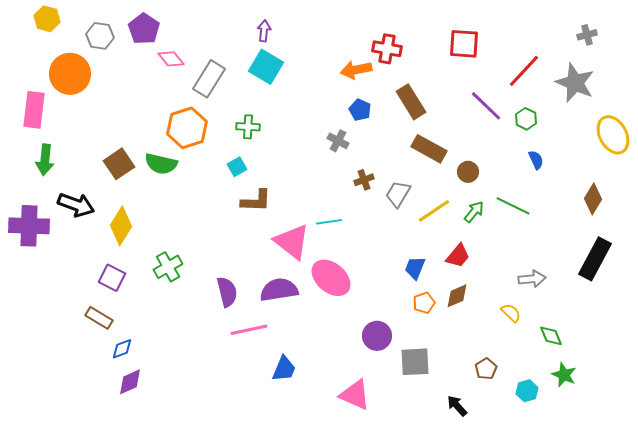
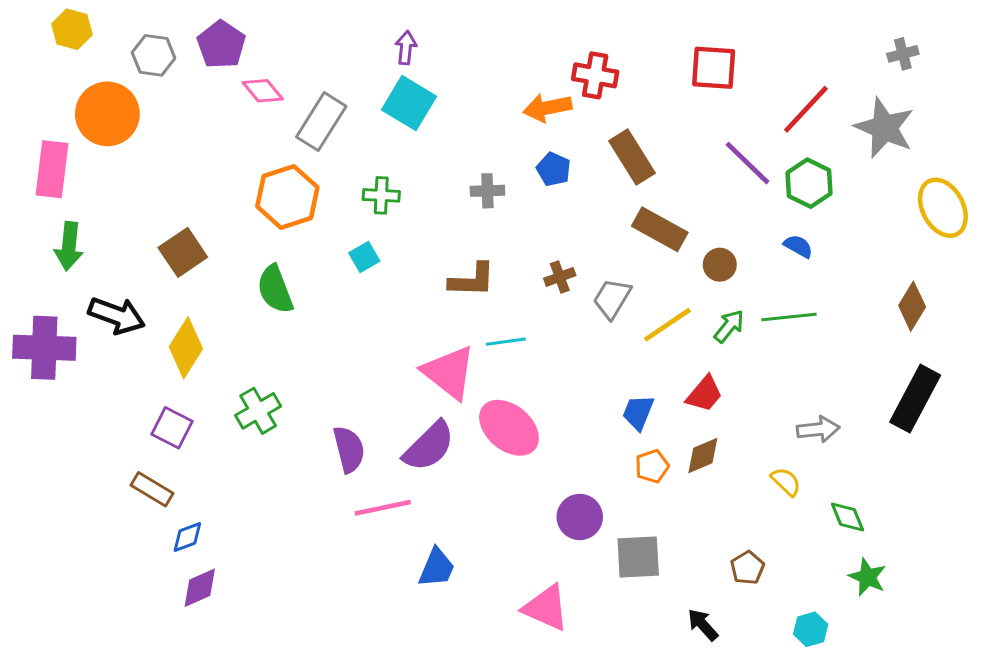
green hexagon: (526, 119) -> (809, 183), size x1.4
gray cross: (338, 141) -> (487, 191), moved, turned -30
blue semicircle: (536, 160) -> (798, 246), moved, turned -36
green semicircle: (161, 164) -> (275, 289), moved, turned 56
brown L-shape: (256, 201) -> (472, 280), moved
green line: (513, 206) -> (789, 317), turned -32
purple semicircle: (279, 290) -> (429, 446), turned 144
cyan hexagon: (527, 391) -> (811, 629), moved

